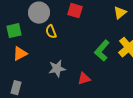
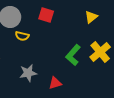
yellow semicircle: (51, 32) -> (22, 36), turned -56

